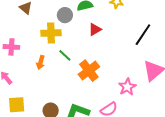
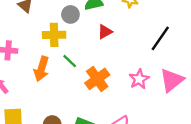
orange arrow: (41, 62) -> (41, 69), size x1.5
pink star: (127, 87) -> (139, 79), moved

